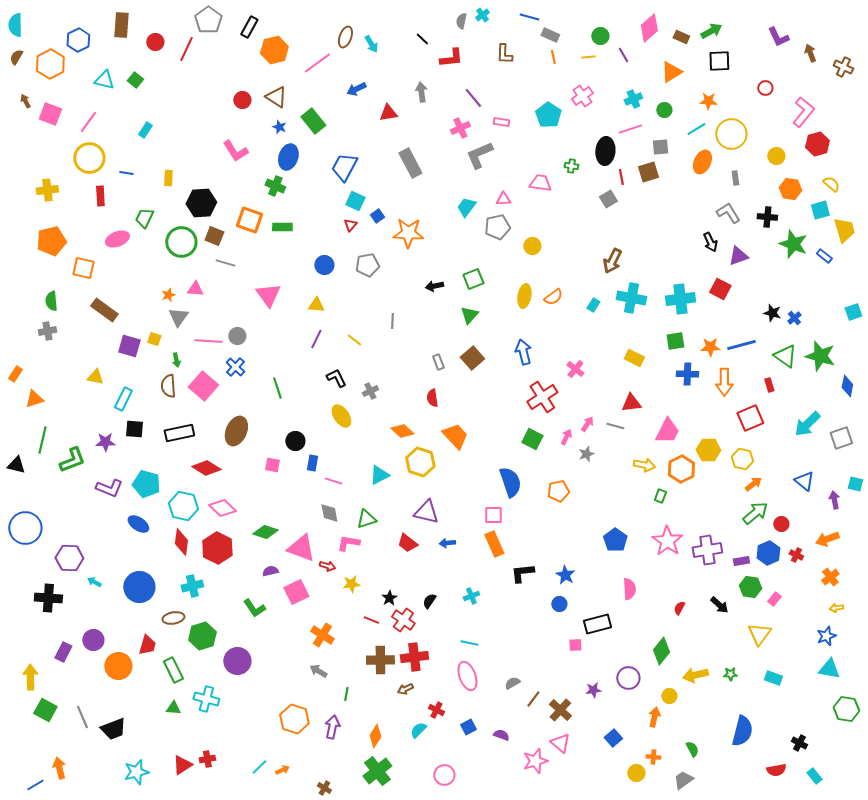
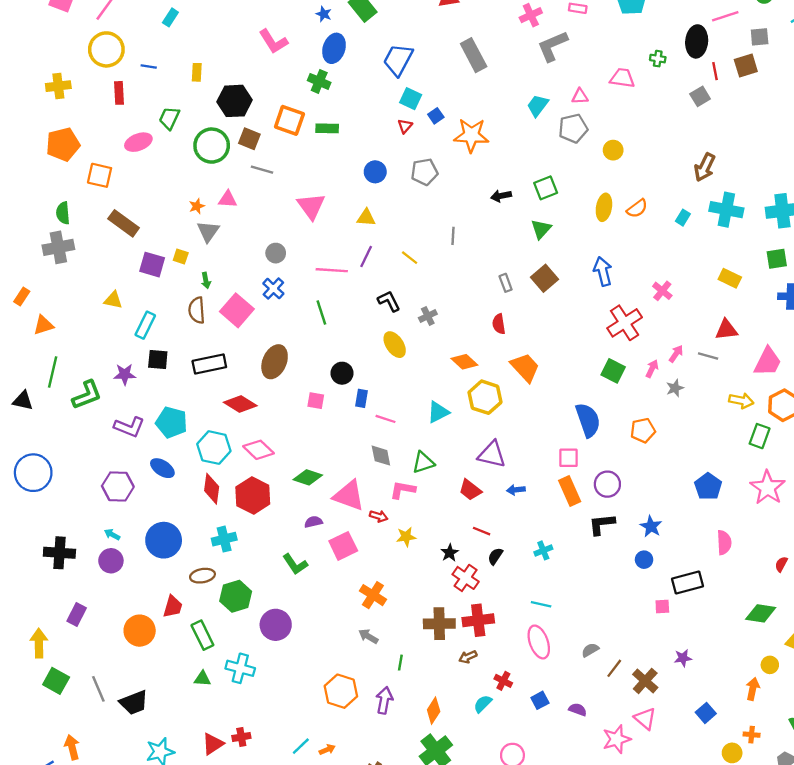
gray cross: (47, 331) -> (58, 247), size x1.5
pink line: (208, 341) -> (332, 270), moved
green rectangle: (660, 496) -> (760, 436), size x1.5
purple hexagon: (69, 558) -> (118, 486), moved
red line: (371, 620) -> (482, 531), moved
purple circle: (93, 640) -> (111, 561), moved
green diamond: (661, 651) -> (761, 613), turned 60
purple circle: (628, 678) -> (607, 484), moved

